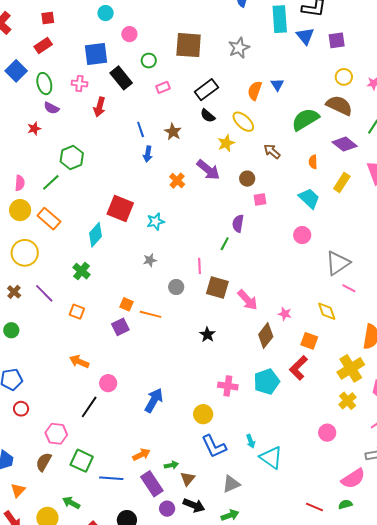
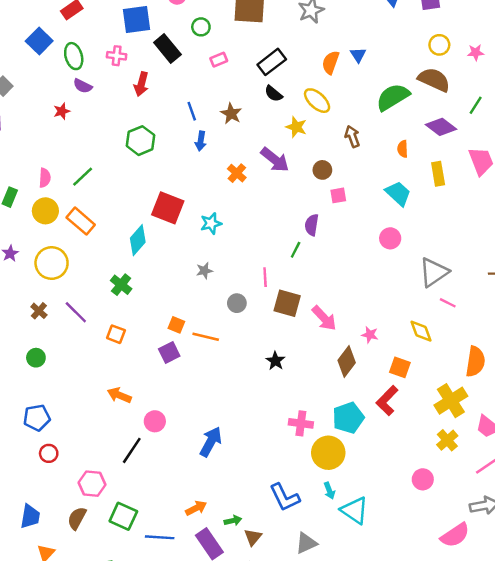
yellow star: (226, 143) -> (296, 127), turned -30
brown arrow: (272, 151) -> (352, 136), turned 30
green hexagon: (72, 157) -> (141, 141), moved
yellow rectangle: (342, 182) -> (438, 174), turned -42
yellow circle: (203, 414) -> (328, 453), moved, size x1.4

